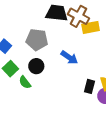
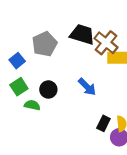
gray pentagon: (37, 40) -> (45, 44), moved, turned 30
green semicircle: (25, 82) -> (32, 105), turned 128

